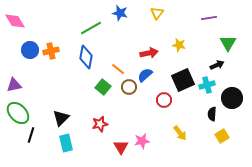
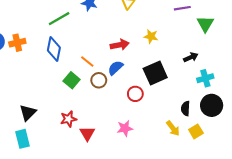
green triangle: (228, 43) -> (205, 24), moved
cyan cross: (207, 85) -> (205, 78), moved
black circle: (232, 98) -> (212, 105), moved
yellow arrow: (180, 133) -> (173, 128), moved
pink star: (142, 141) -> (125, 128), moved
cyan rectangle: (66, 143) -> (22, 139), moved
red triangle: (121, 147) -> (87, 134), moved

